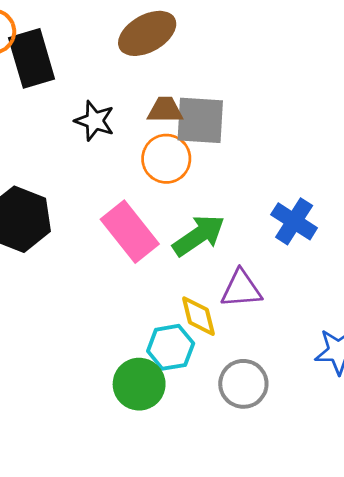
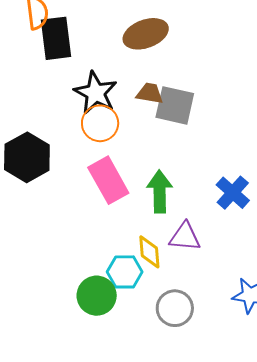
black star: (95, 121) -> (96, 93), size x1.4
orange circle: (166, 159) -> (100, 123), moved
green arrow: (199, 235) -> (160, 192), turned -66

